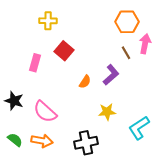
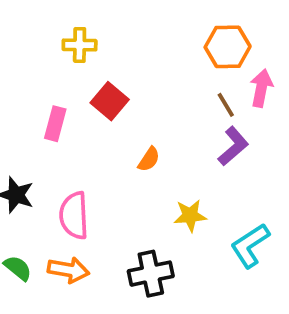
purple L-shape: (111, 75) -> (233, 146), moved
pink semicircle: (45, 112) -> (74, 216), turned 45

